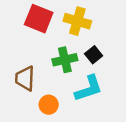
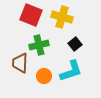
green cross: (65, 60) -> (39, 45), moved
orange circle: (49, 105) -> (44, 76), moved

